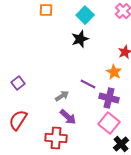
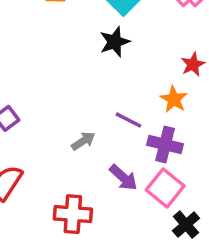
purple arrow: (68, 117) -> (123, 178), moved

